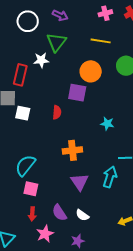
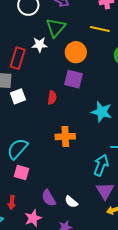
orange circle: (91, 71) -> (76, 52), moved
white square: (23, 113) -> (18, 96), turned -35
cyan star: (107, 124) -> (102, 112), size x1.5
purple triangle: (79, 182) -> (105, 191), moved
red arrow: (32, 214) -> (12, 202), moved

